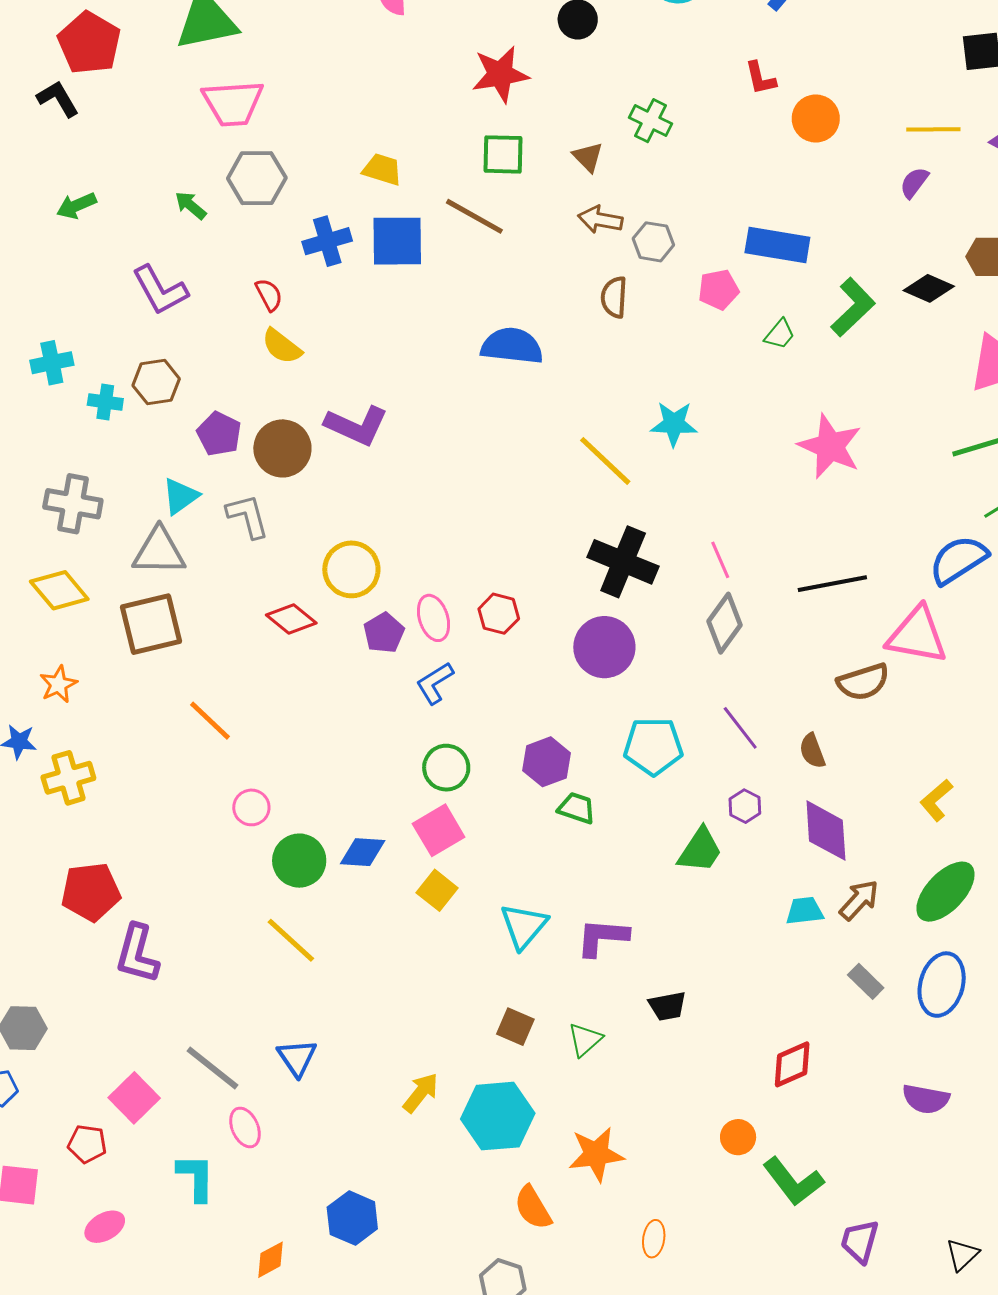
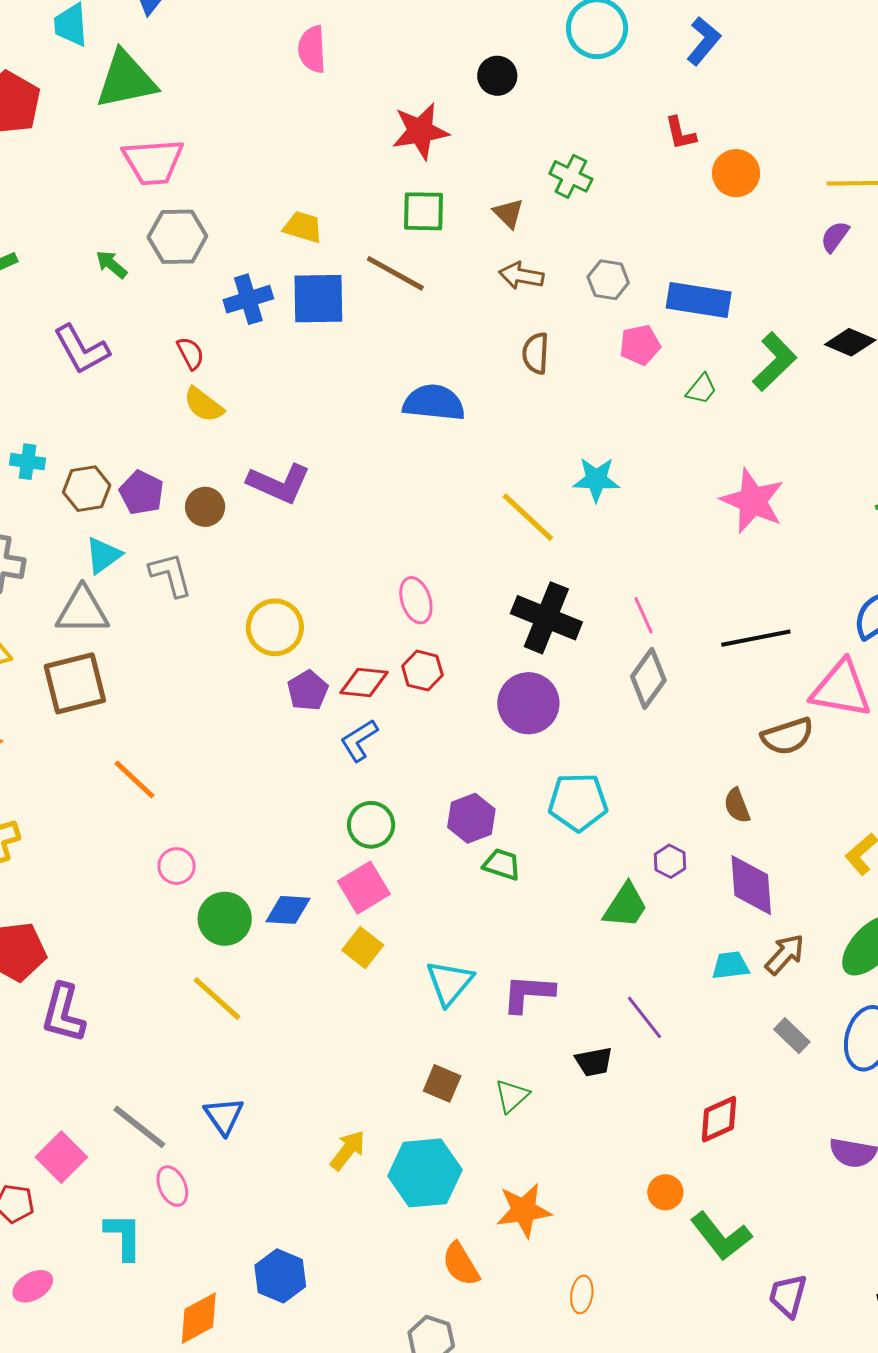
gray hexagon: (653, 242) -> (608, 280), moved
brown hexagon: (156, 382) -> (87, 489), moved
brown circle: (282, 448) -> (205, 507), size x0.7
pink ellipse: (434, 618) -> (416, 600), moved
red diamond: (291, 619) -> (364, 682), moved, turned -33
purple line: (740, 728) -> (645, 1017), moved
orange diamond: (270, 1260) -> (199, 1318), size x1.4

